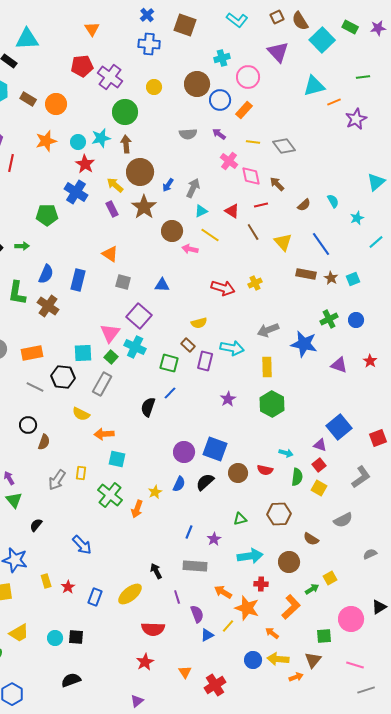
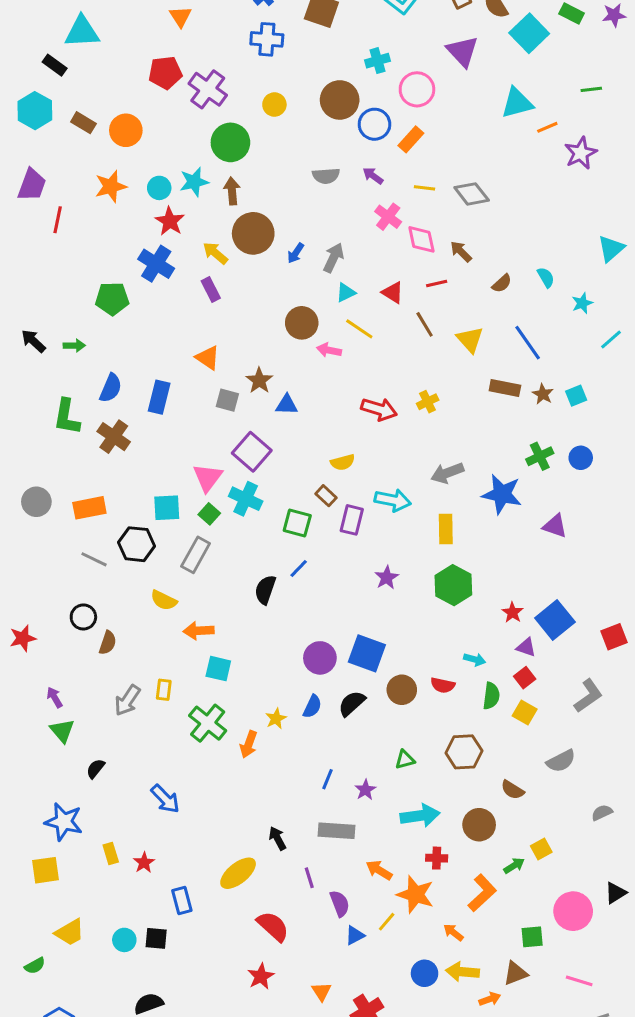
brown star: (144, 207) -> (259, 380), moved, size x0.7
red star: (370, 361) -> (512, 612), moved
blue rectangle: (95, 597) -> (182, 901), moved, turned -36
red semicircle: (153, 629) -> (273, 926), turned -140
brown triangle: (313, 660) -> (516, 973), turned 30

